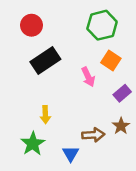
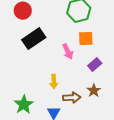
orange square: (111, 60) -> (86, 39), turned -35
yellow arrow: (45, 115) -> (54, 82), moved

